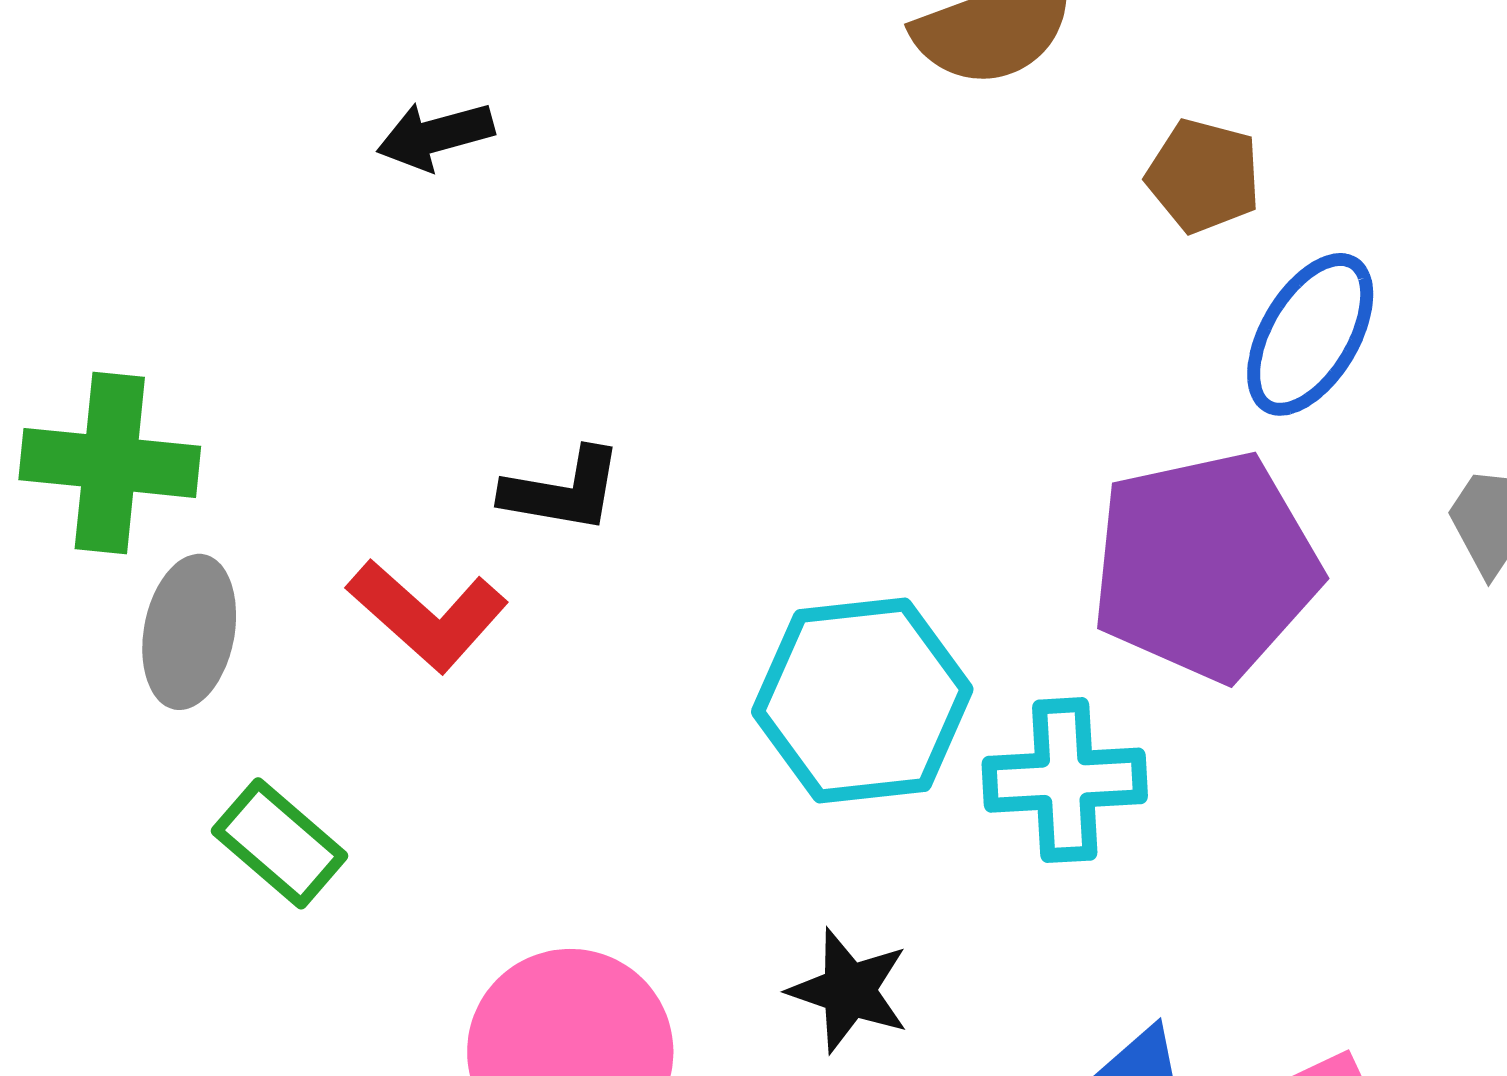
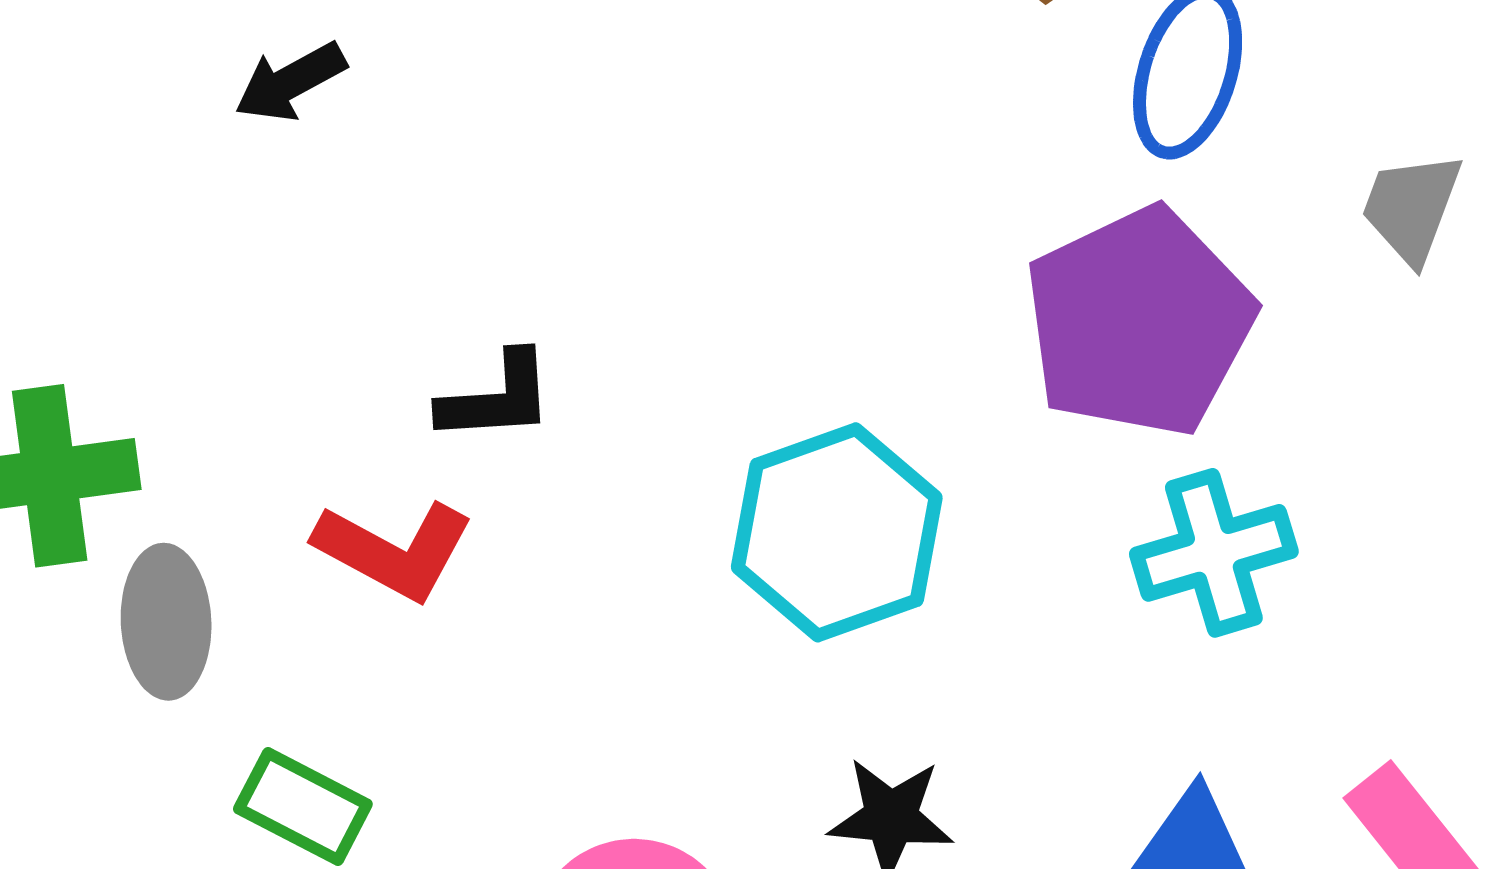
cyan cross: (1065, 780) -> (1214, 553), moved

